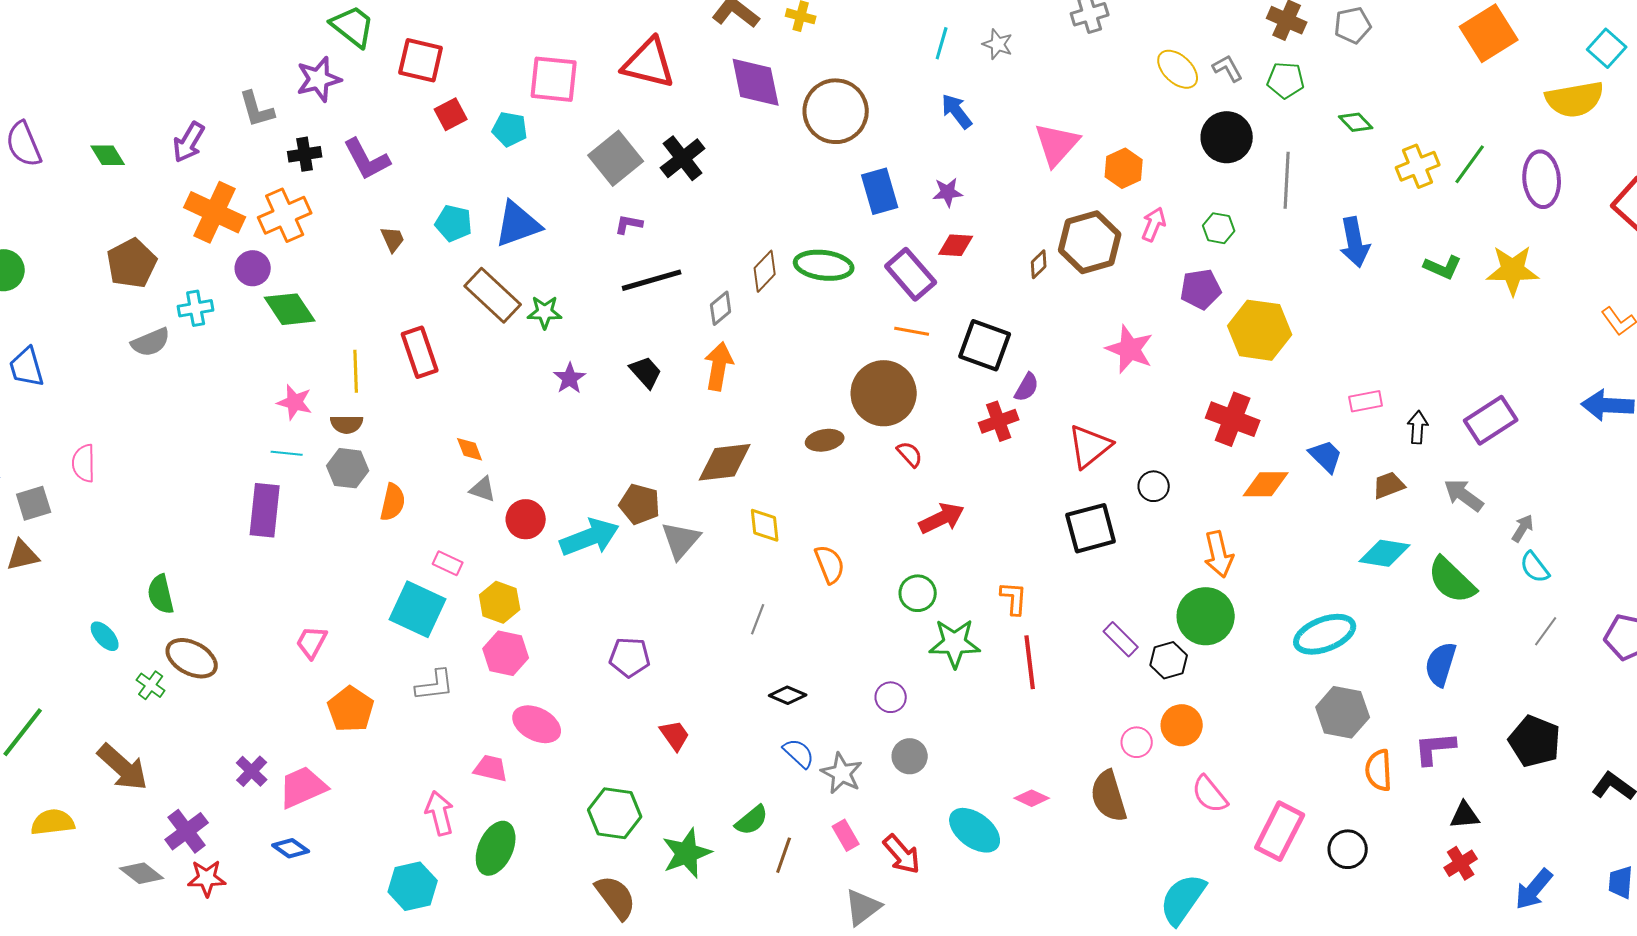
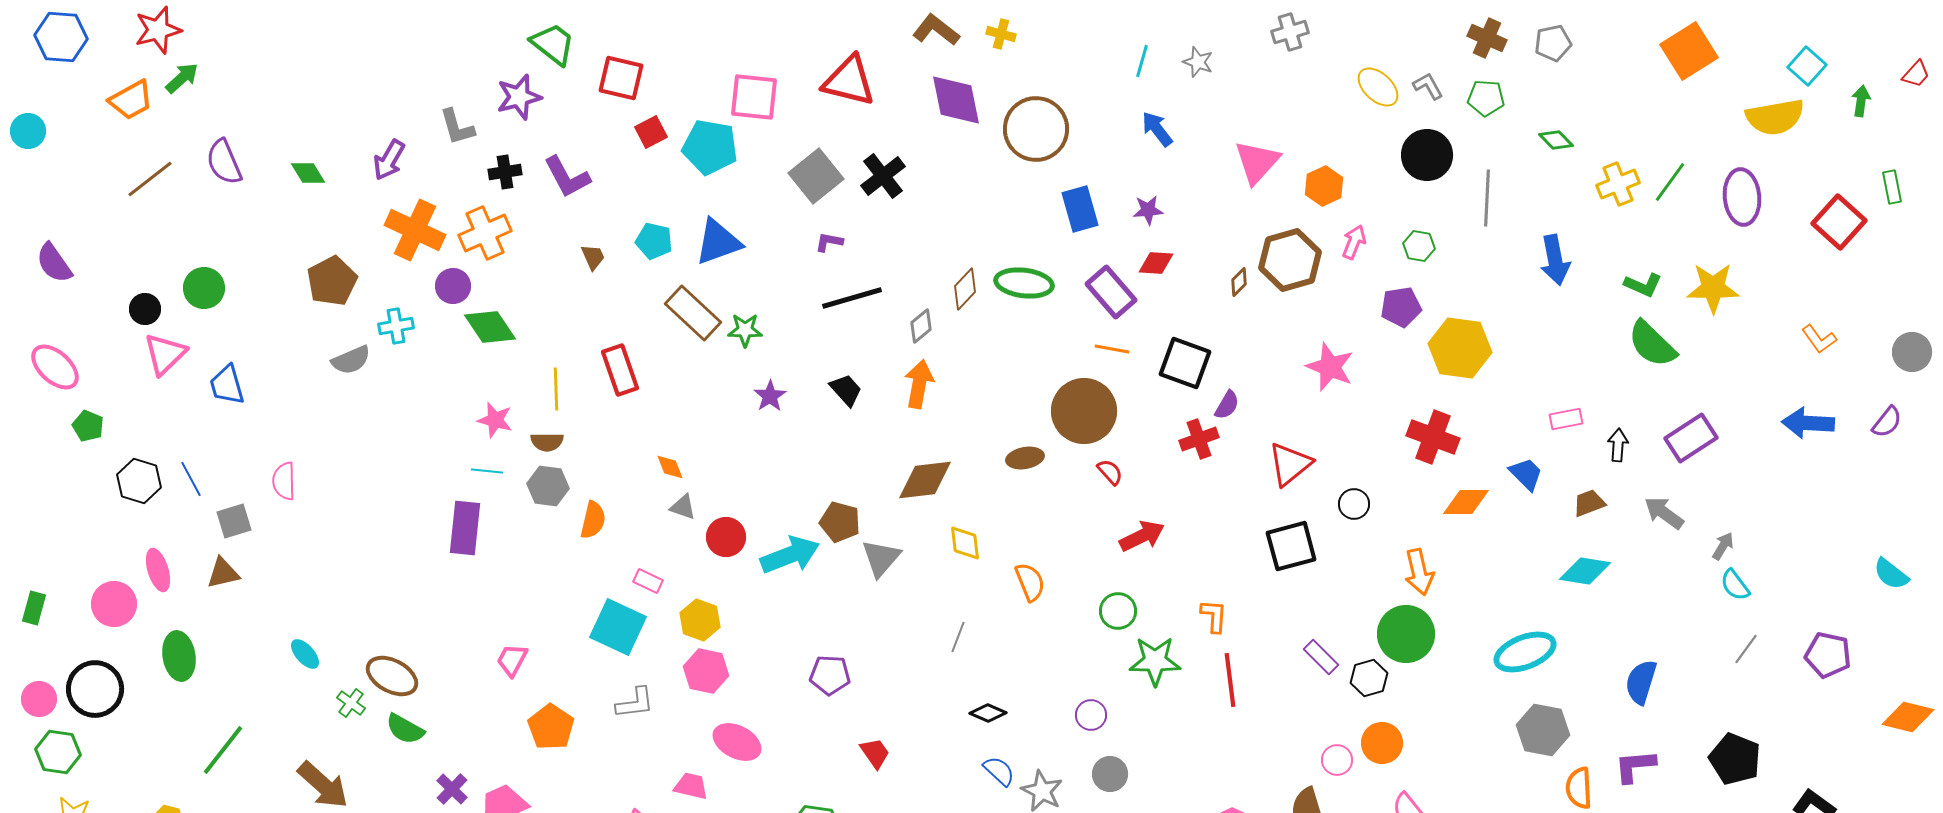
cyan pentagon: (510, 129) -> (710, 147), size x1.6
green semicircle: (1452, 580) -> (1652, 344), moved
green semicircle: (161, 594) -> (405, 729), moved, turned -48

